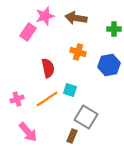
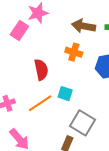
brown arrow: (76, 18) -> (84, 26), moved

